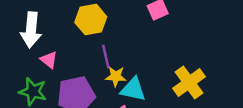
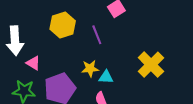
purple line: (106, 57) -> (97, 35), moved
cyan triangle: (133, 89) -> (106, 77), size x0.7

